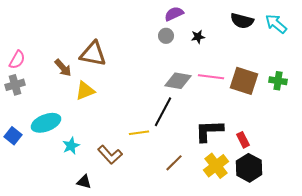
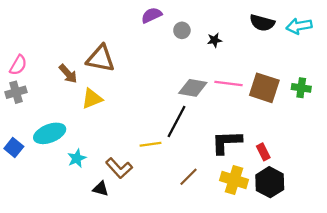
purple semicircle: (174, 14) -> (152, 15), moved
cyan arrow: (276, 24) -> (299, 26), turned -50
gray circle: (166, 36) -> (182, 30), moved
yellow cross: (216, 166) -> (234, 180), turned -35
black triangle: (84, 182) -> (101, 189), moved

